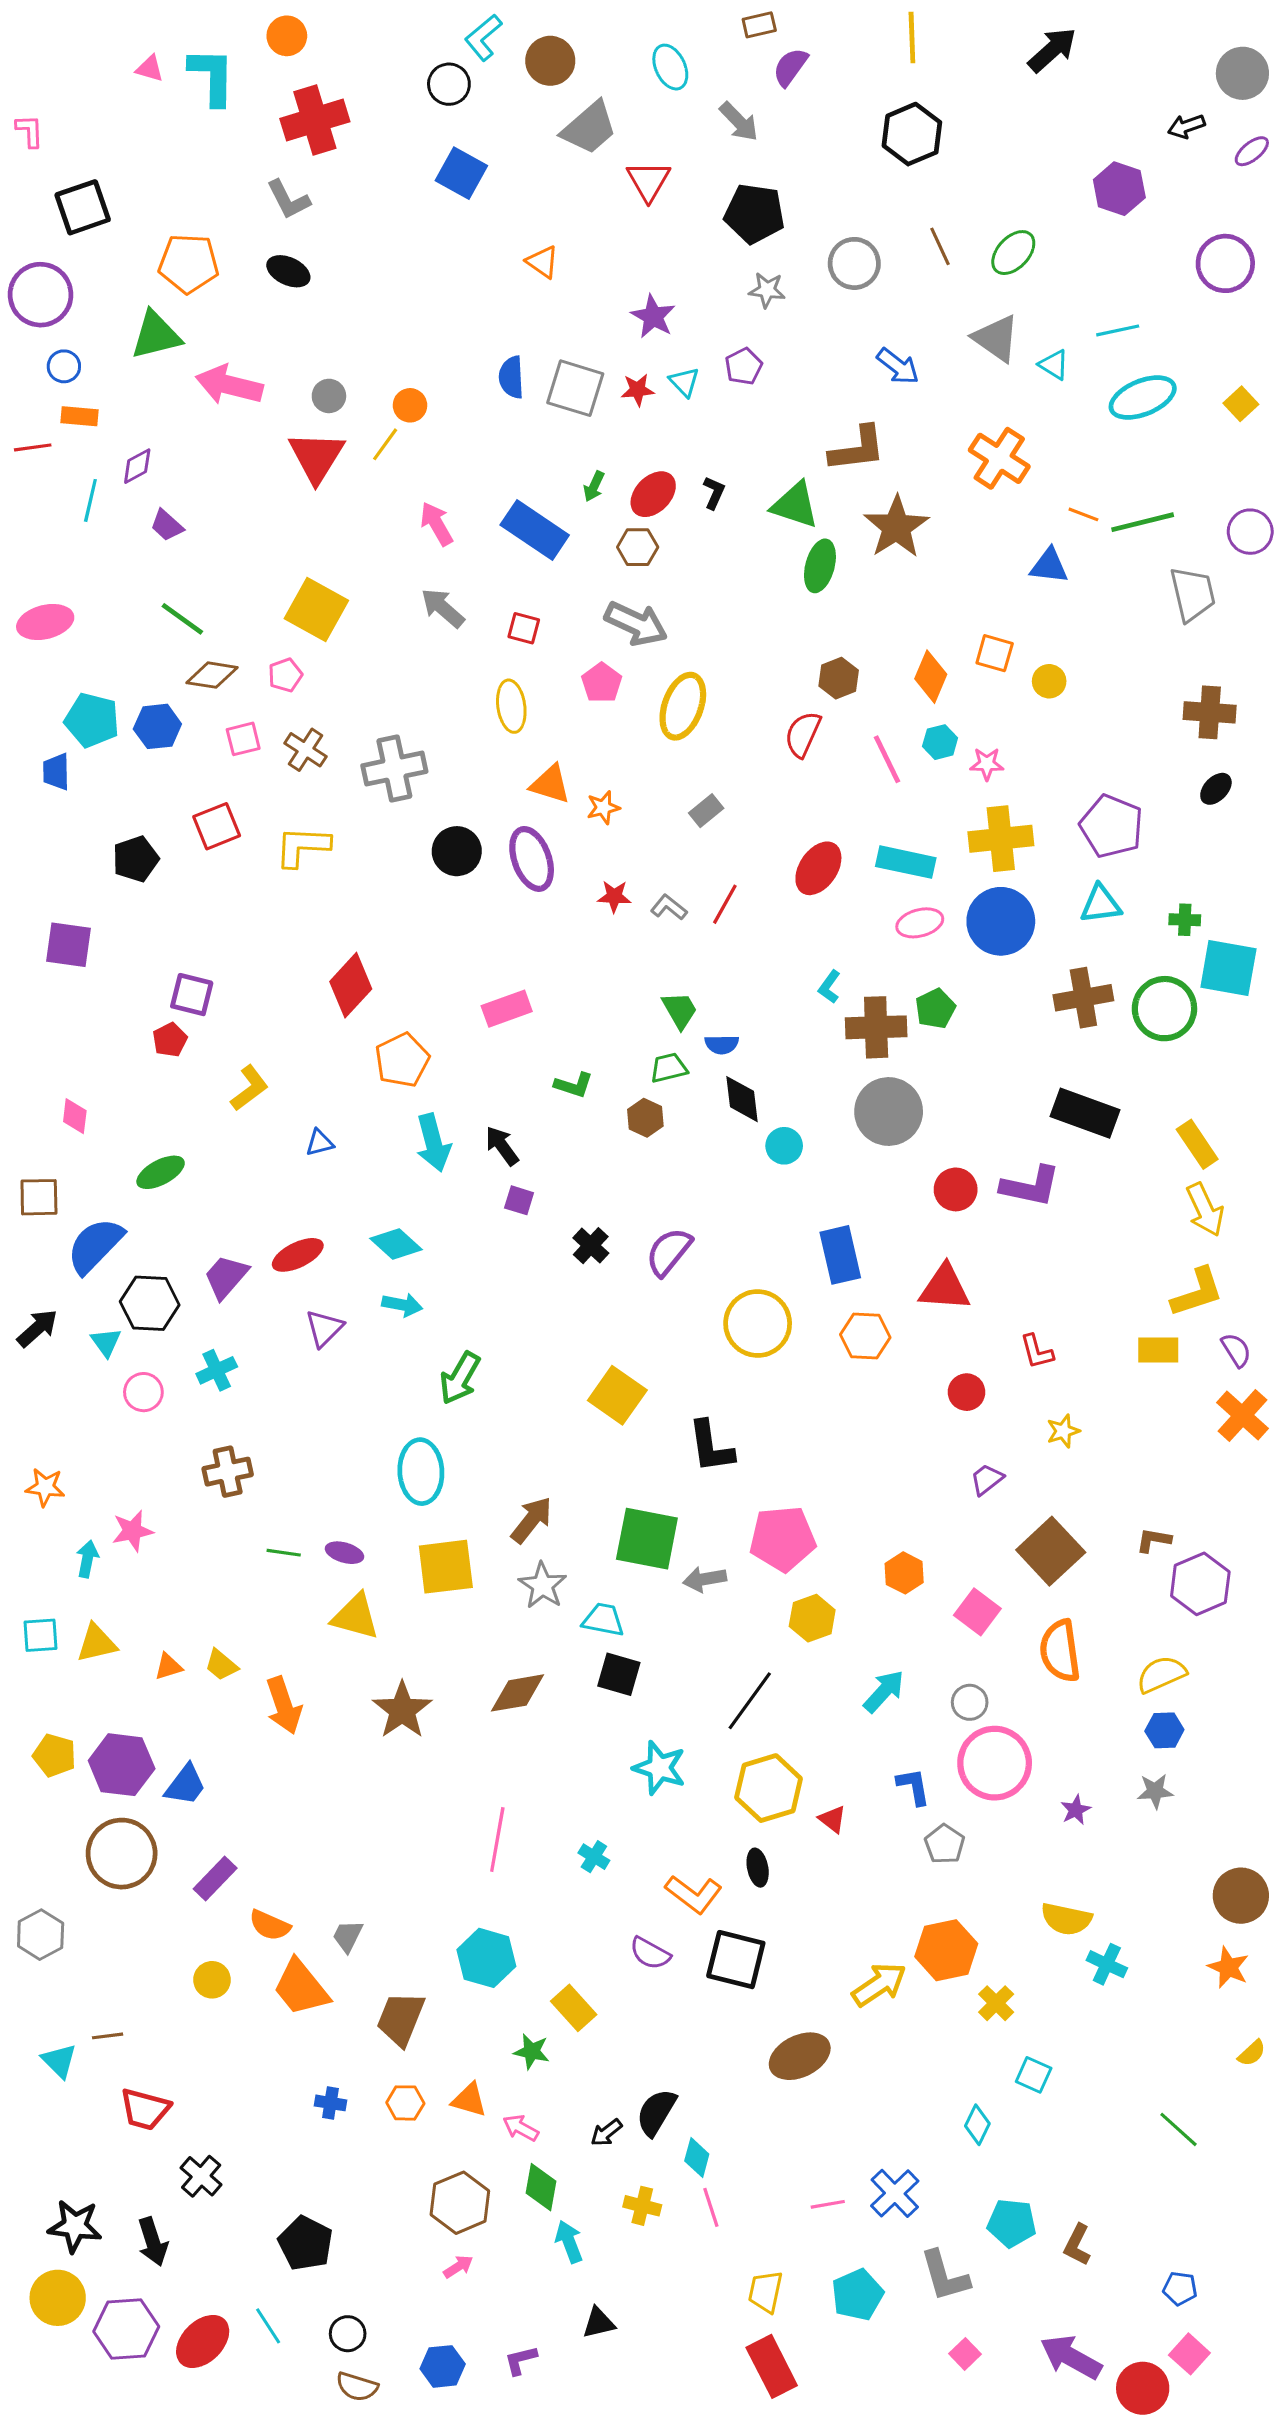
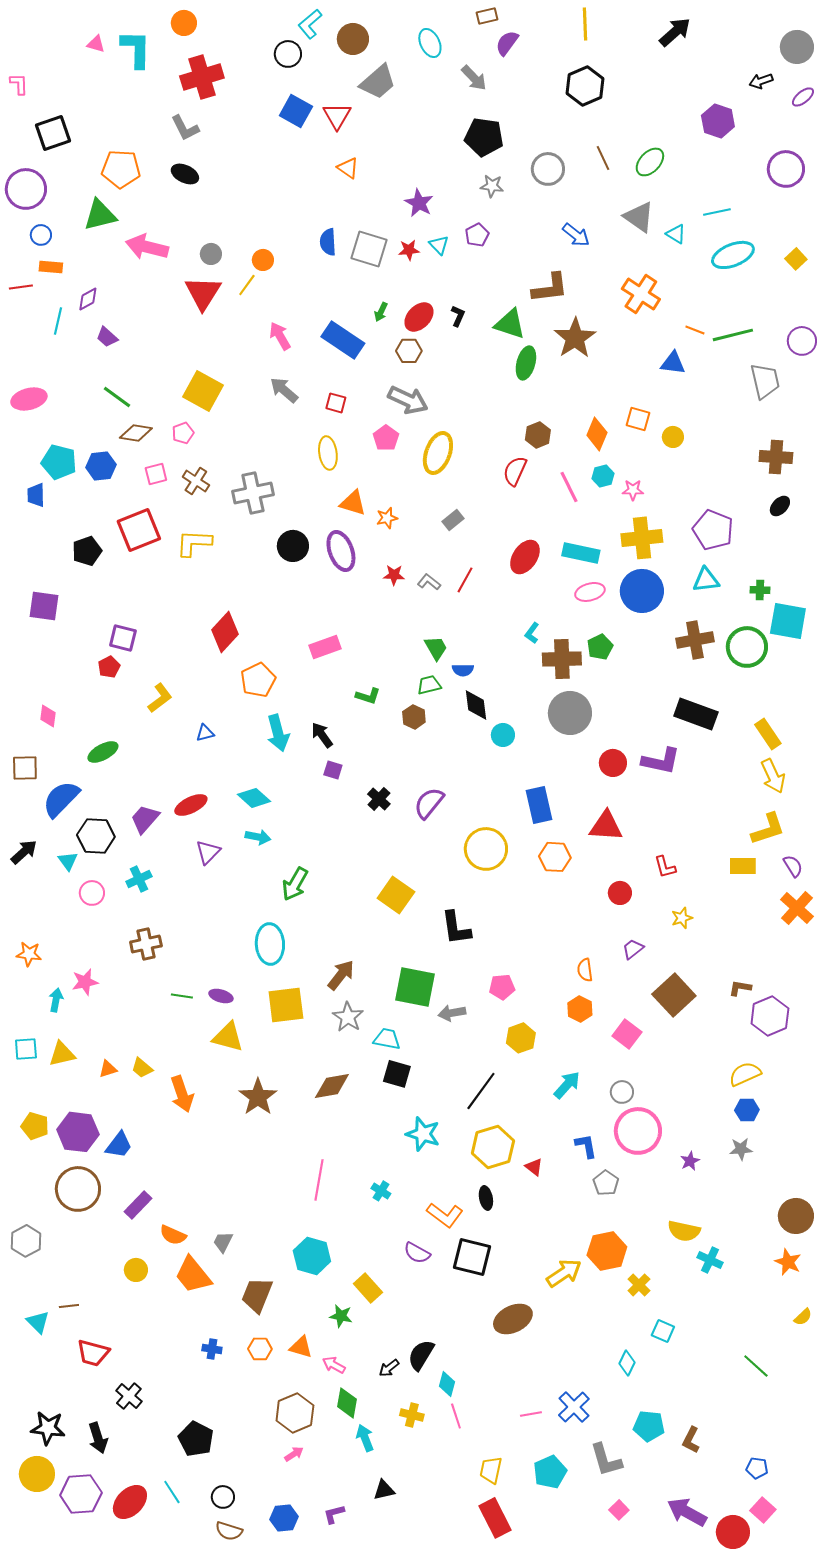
red triangle: (648, 181) -> (337, 116), moved
red square: (217, 826) -> (139, 530), size x1.4
pink pentagon: (783, 1539) -> (502, 987), size x0.6
orange semicircle: (1060, 1651) -> (585, 970), moved, size x0.6

